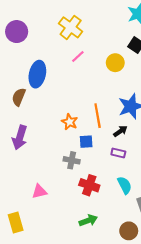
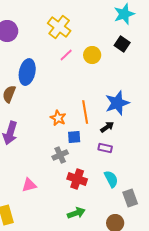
yellow circle: (115, 63) -> (92, 55), moved
gray cross: (72, 160) -> (60, 155), turned -35

